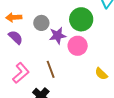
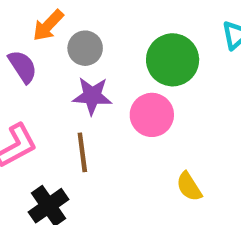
orange arrow: (14, 17) -> (48, 25), moved, turned -56
purple star: (58, 36) -> (92, 96), moved

